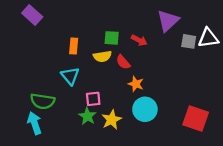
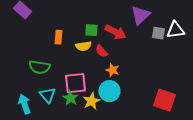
red arrow: (139, 40) -> (115, 32), size x1.5
cyan triangle: (70, 76) -> (47, 95), moved
pink square: (93, 99) -> (75, 83), size x1.6
green semicircle: (43, 101) -> (39, 67), moved
cyan circle: (145, 109) -> (109, 91), moved

